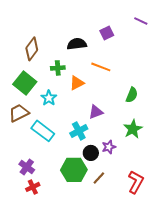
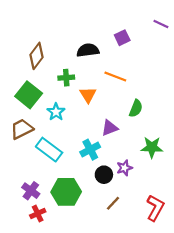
orange triangle: (77, 83) -> (88, 95), turned -35
green semicircle: (132, 95) -> (136, 108), moved
green star: (133, 129) -> (152, 147), turned 30
green hexagon: (74, 170) -> (66, 192), moved

